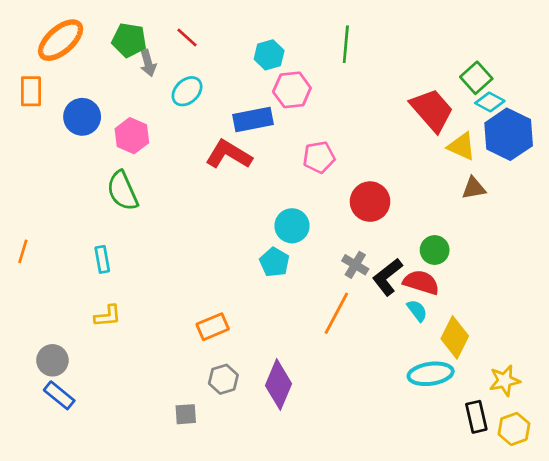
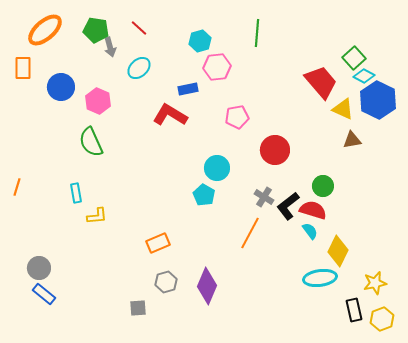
blue rectangle: (253, 119) -> (188, 89), size x0.7
yellow L-shape: (108, 316) -> (97, 216), moved

